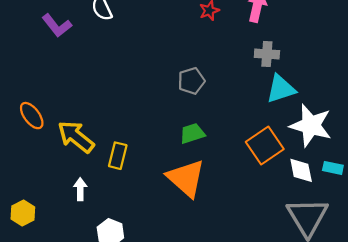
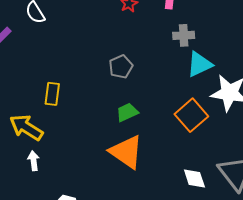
yellow rectangle: (118, 156) -> (52, 94), moved
white diamond: (301, 170) -> (194, 178), moved
white arrow: (80, 189) -> (34, 161), moved

